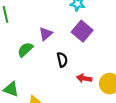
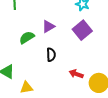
black semicircle: (62, 60) -> (51, 55), moved

